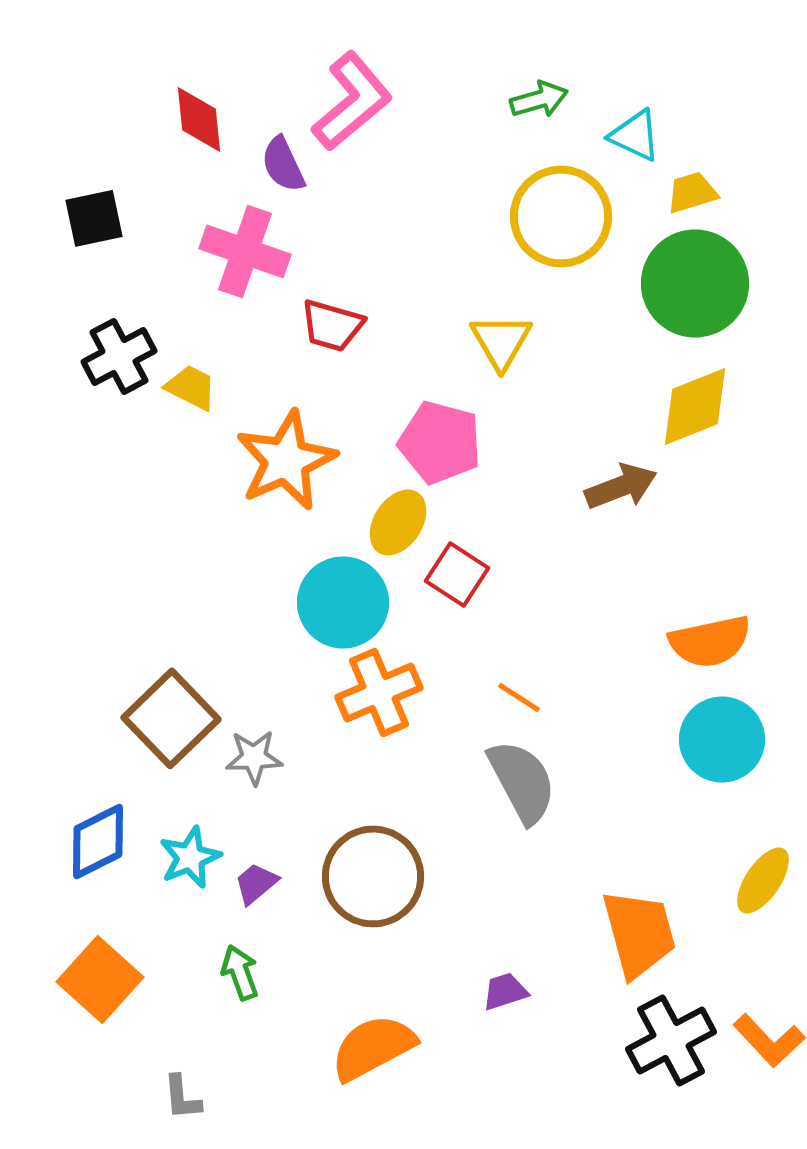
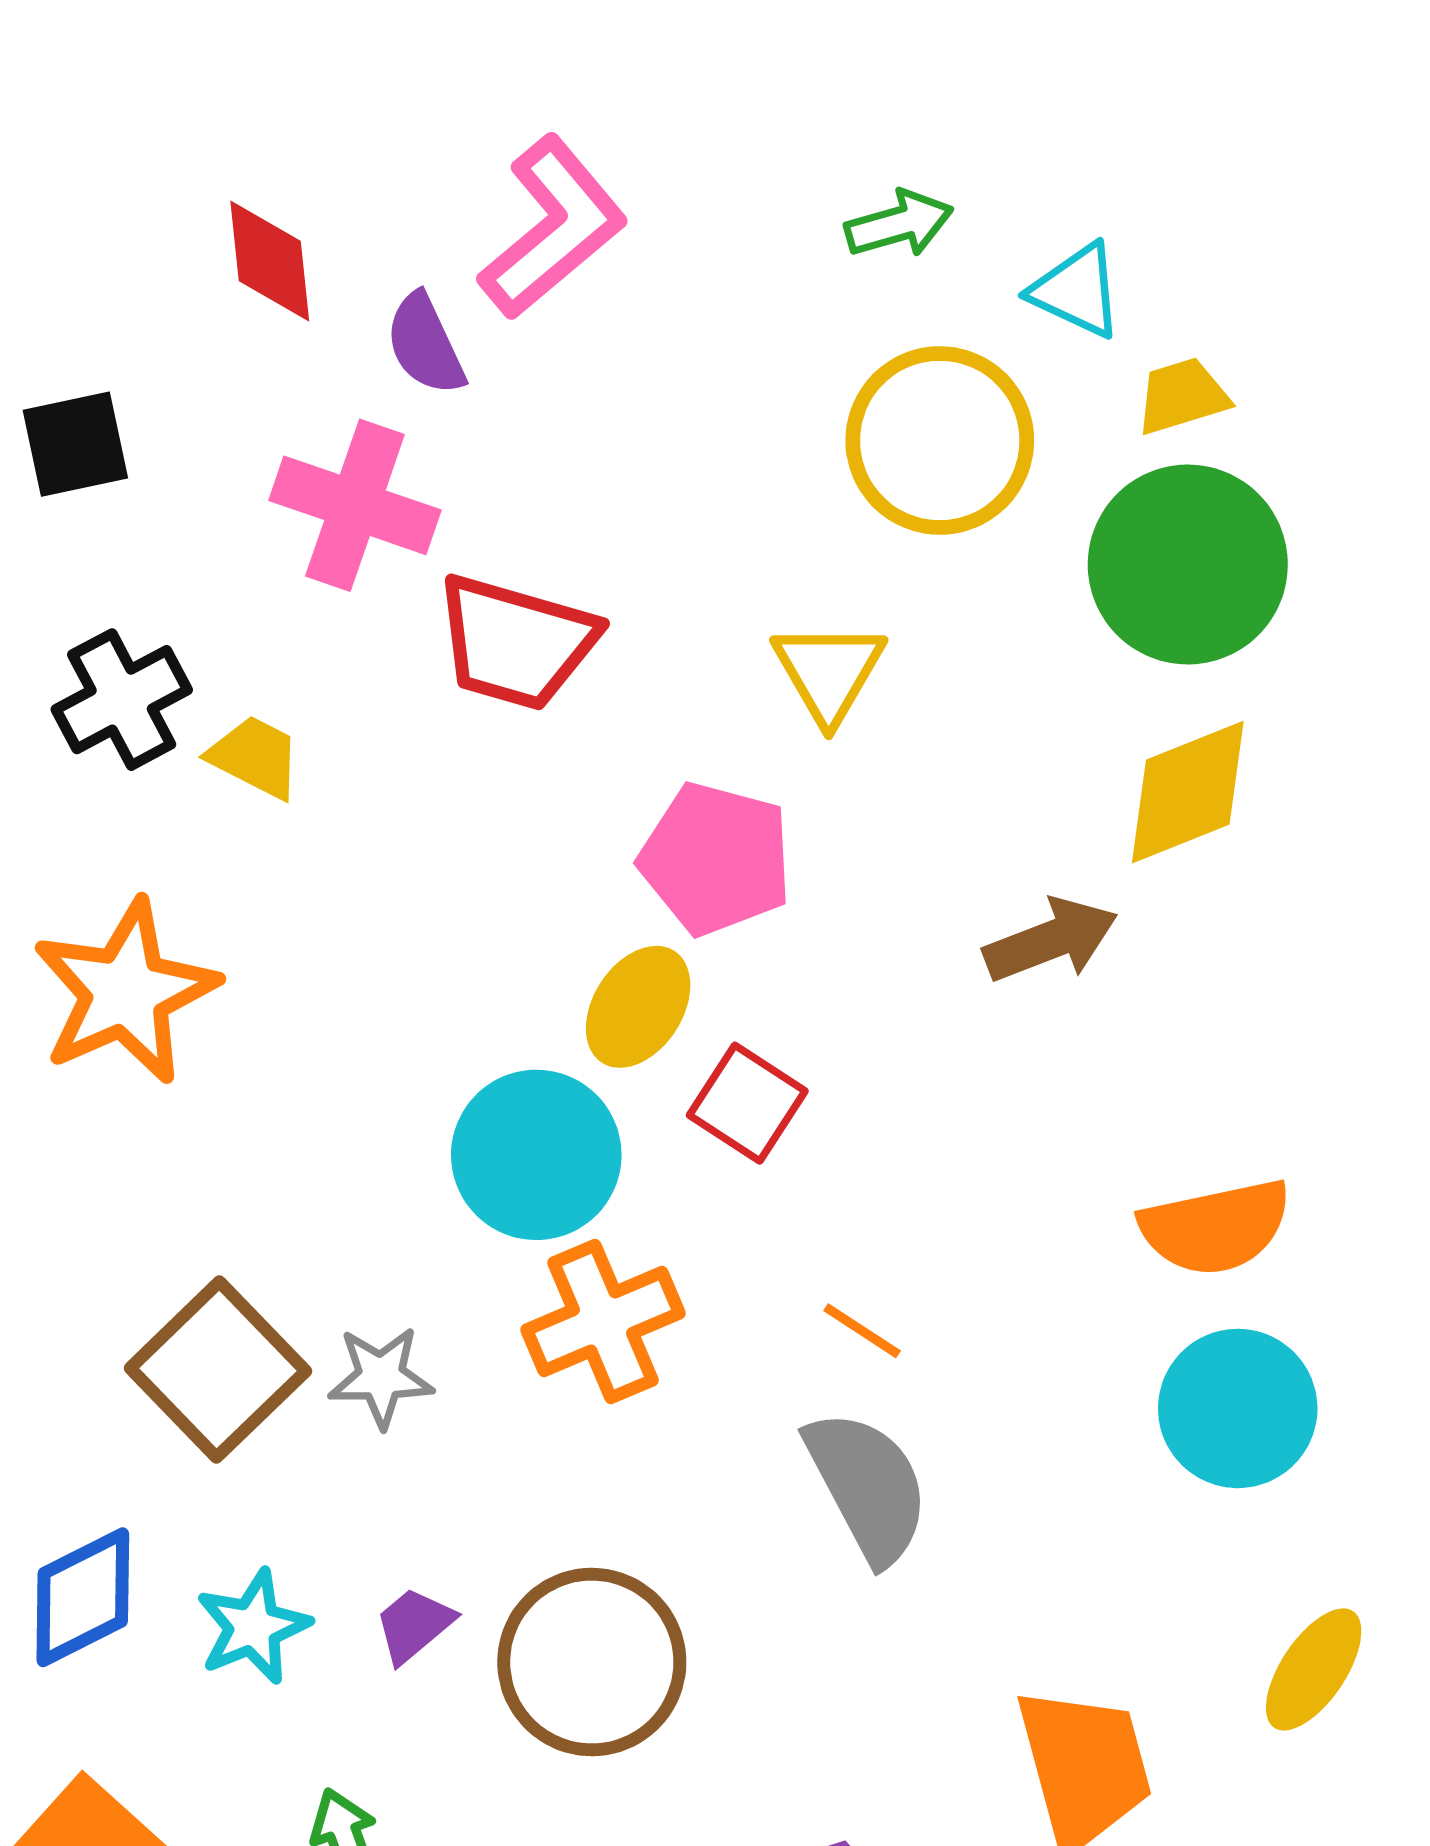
red trapezoid: (332, 325) -> (516, 642), size x1.4
orange star: (286, 460) -> (125, 992), moved
gray star: (254, 757) -> (381, 1377), moved
purple trapezoid: (256, 883) -> (414, 1625), moved

